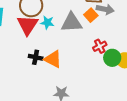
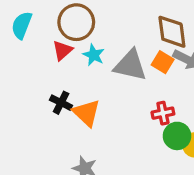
orange square: (91, 15) -> (163, 62), turned -32
red triangle: (28, 25) -> (62, 50), size x0.6

